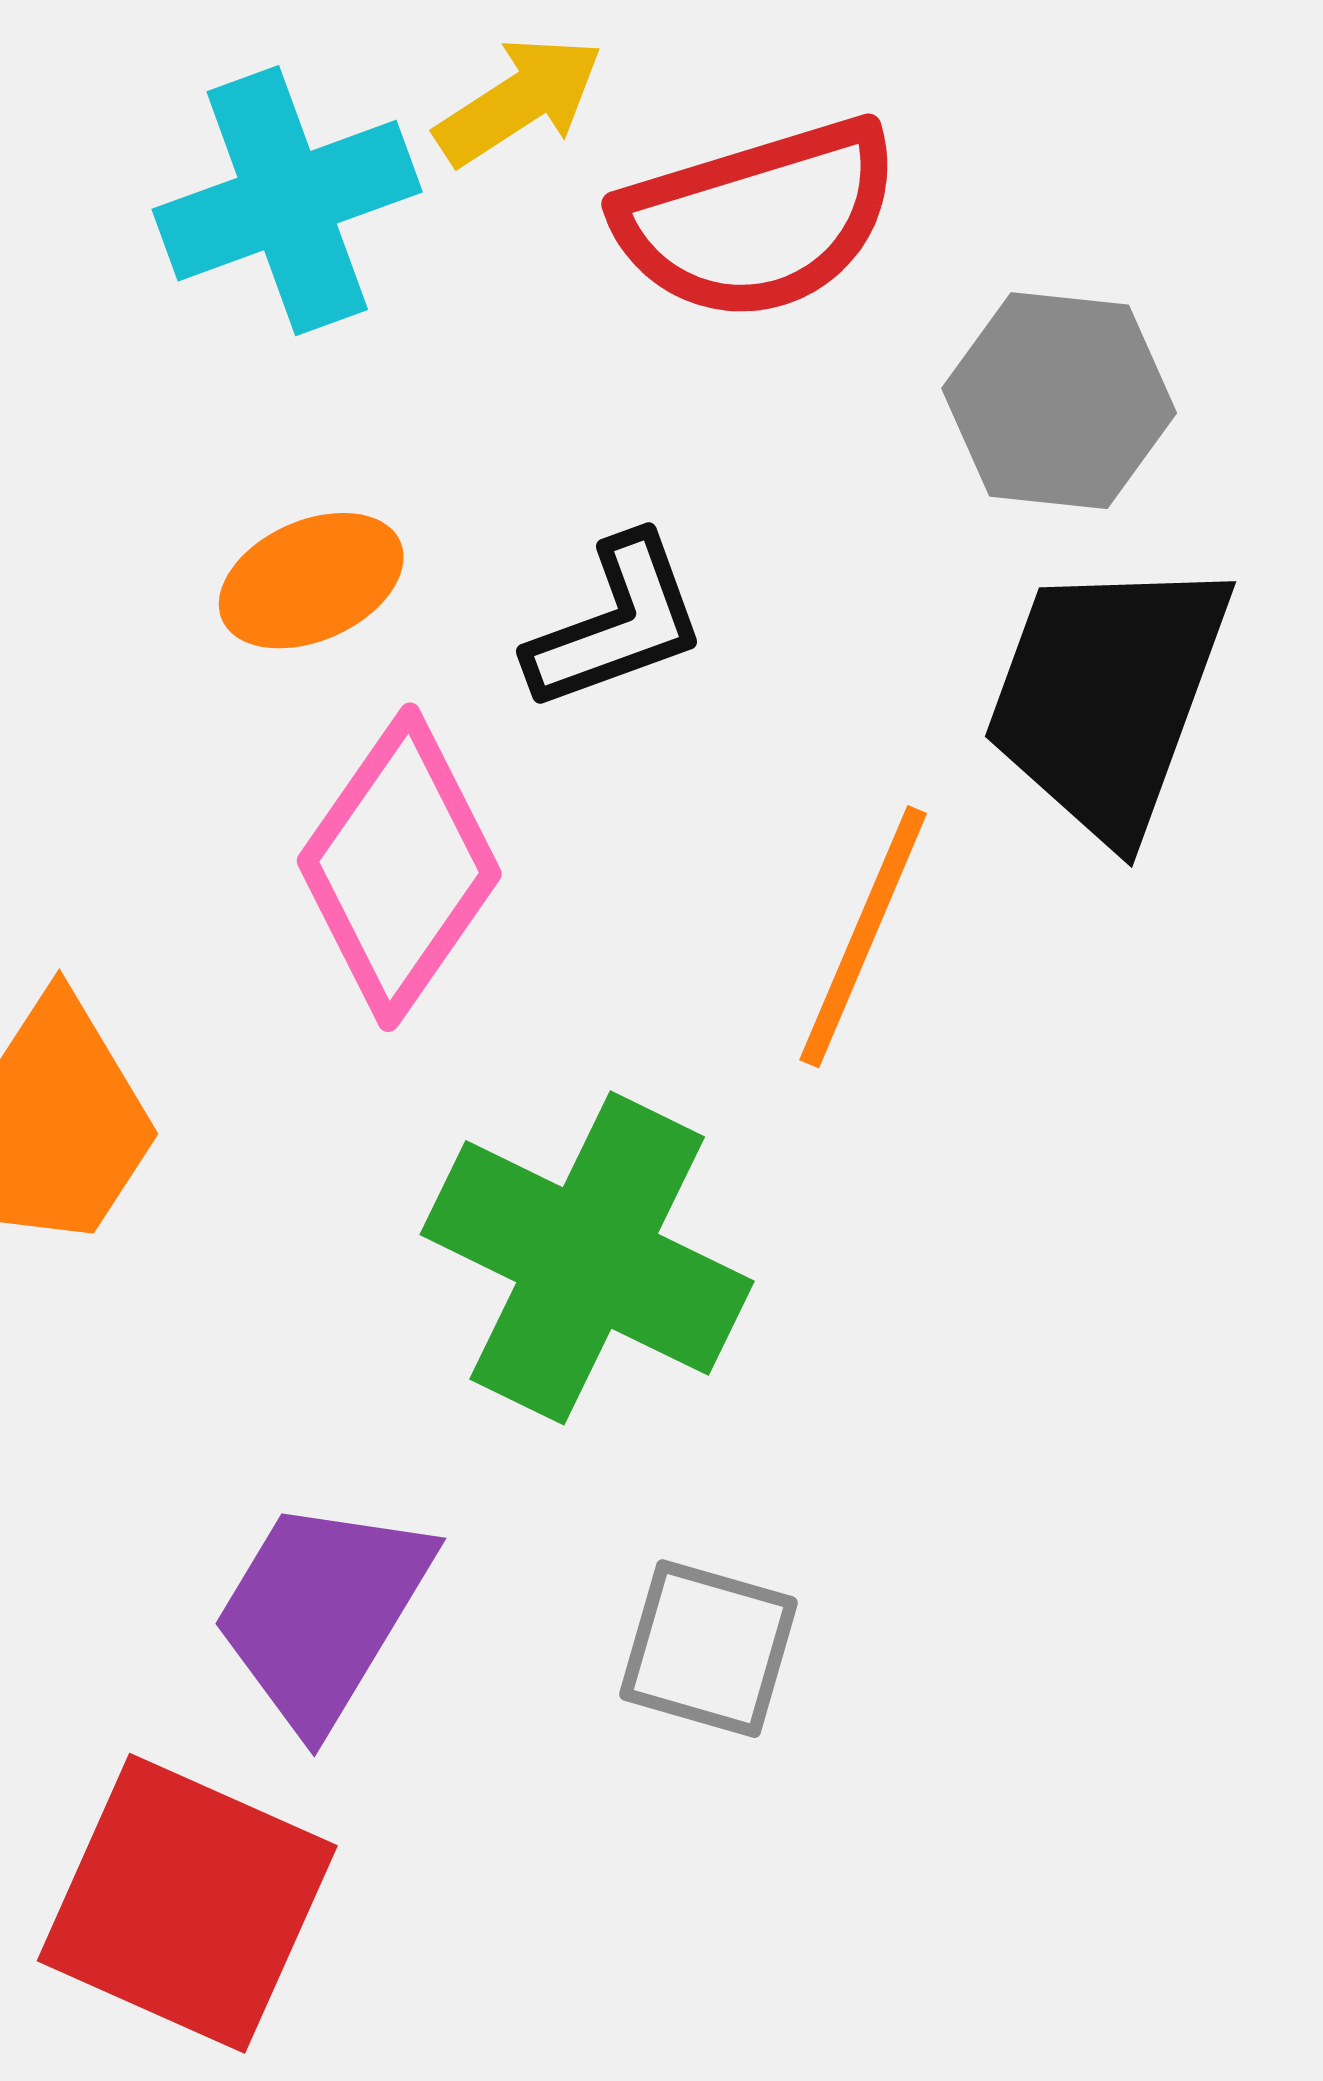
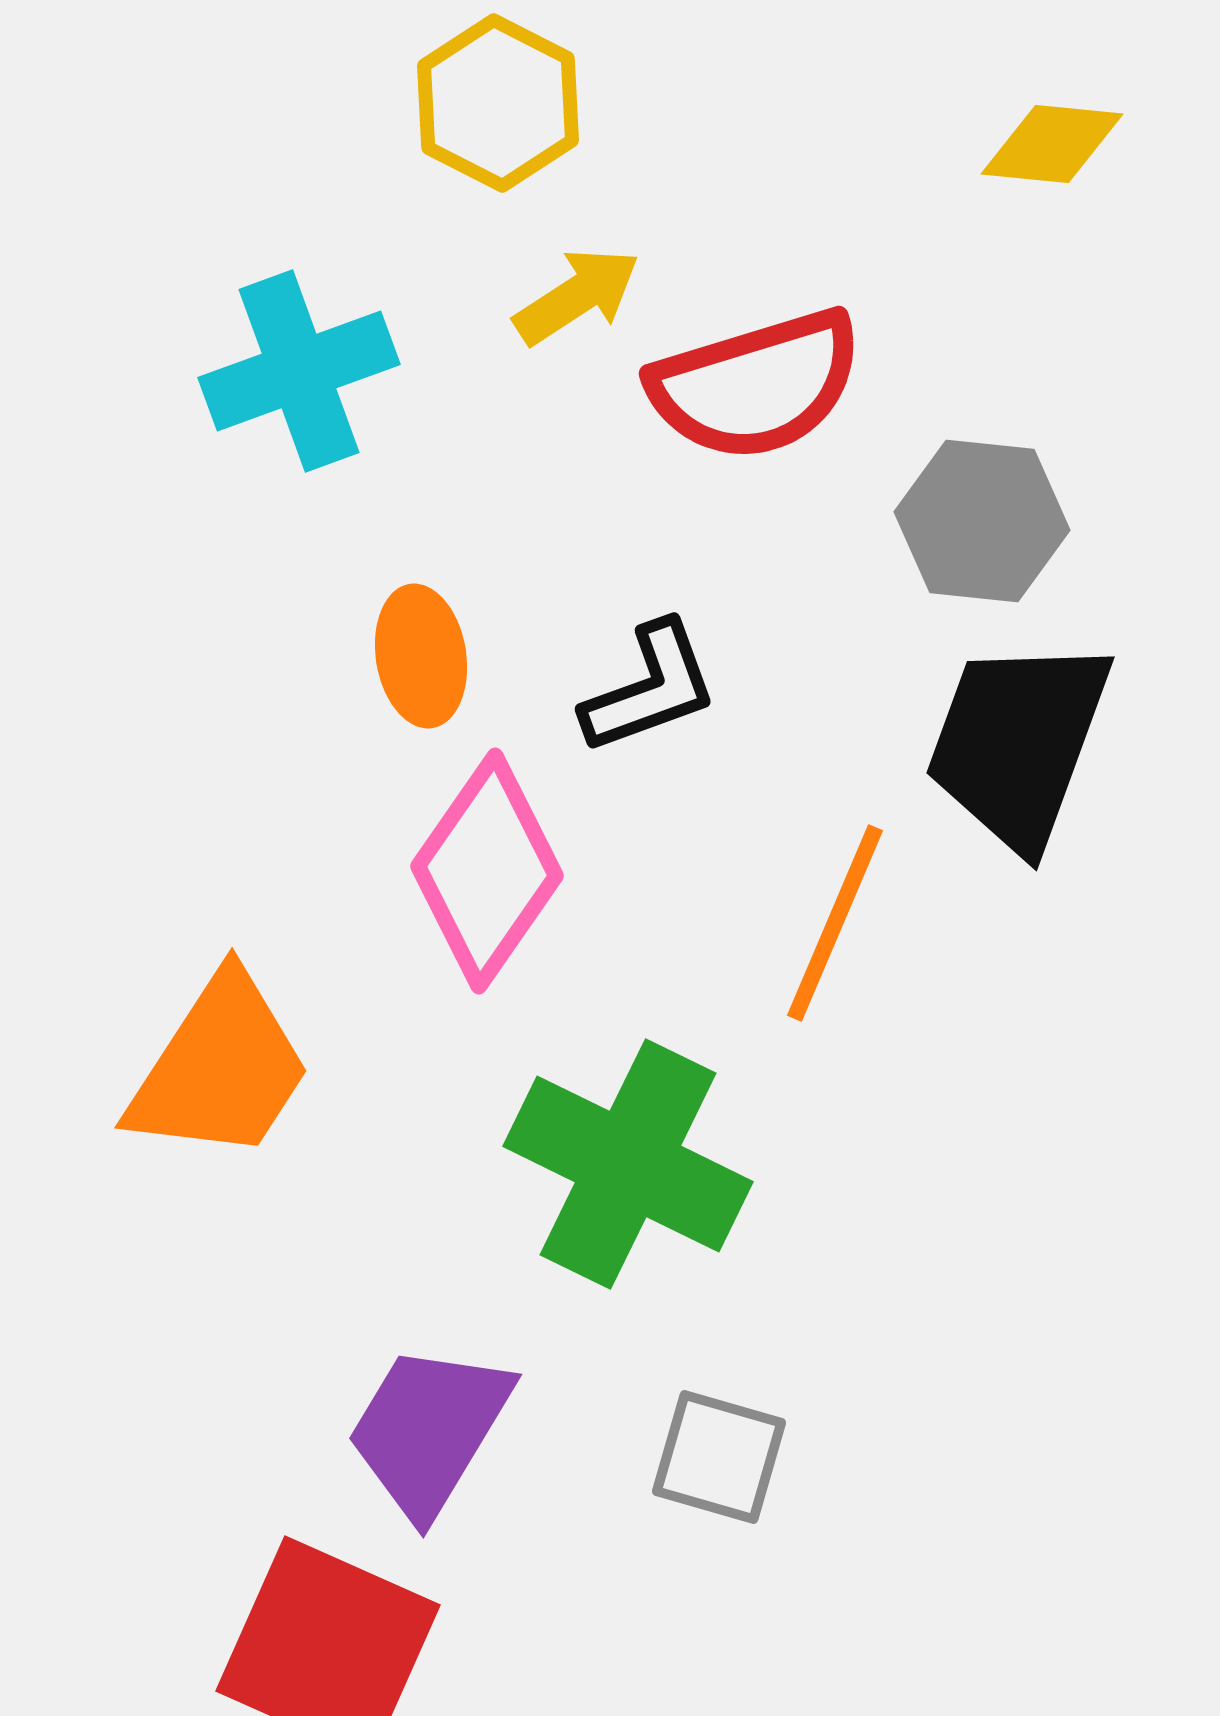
cyan cross: (287, 201) -> (299, 371), moved
orange ellipse: (311, 581) -> (421, 656), turned -75

